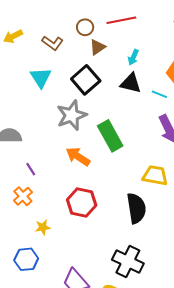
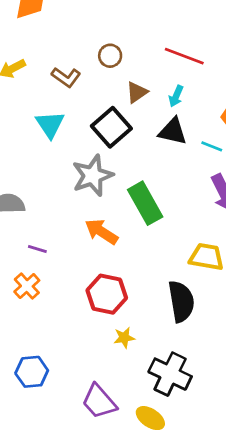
red line: (121, 20) -> (184, 56), moved, turned 32
brown triangle: (97, 47) -> (137, 92), moved
purple line: (31, 169) -> (37, 249), turned -40
yellow star: (43, 227) -> (124, 338), moved

